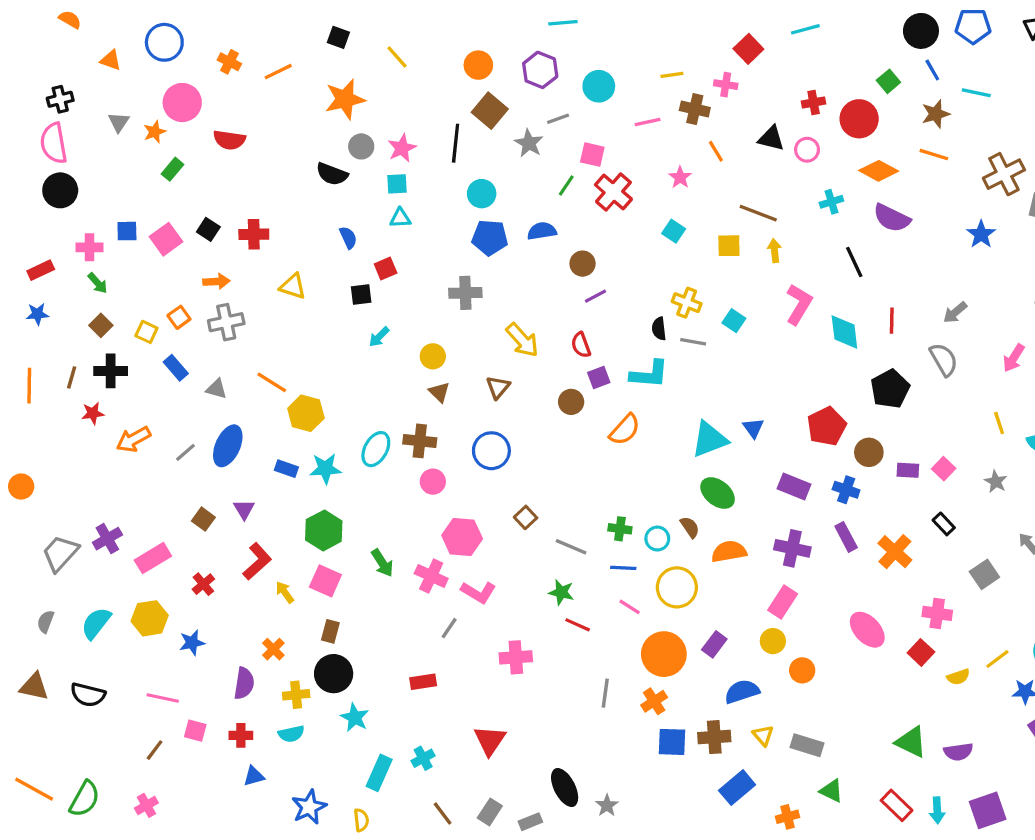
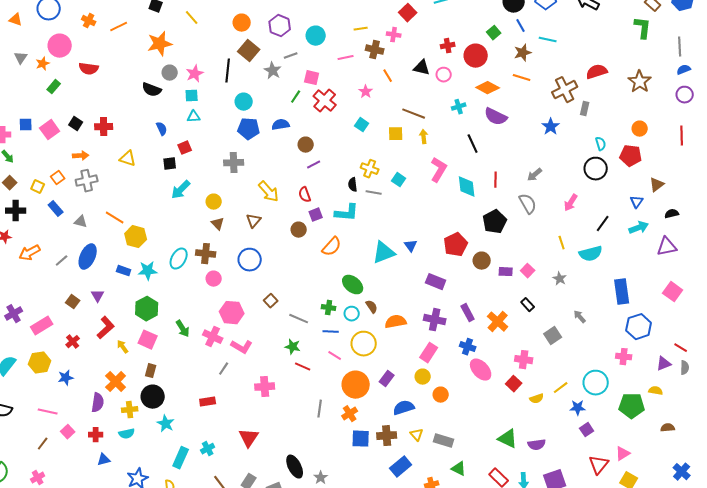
cyan arrow: (379, 337) -> (181, 190), size x1.5
blue cross: (846, 490) -> (468, 347), moved
green ellipse: (718, 493) -> (353, 285), moved
orange cross: (273, 649) -> (116, 382), size x1.5
pink square: (195, 731) -> (68, 432), turned 32

